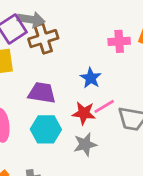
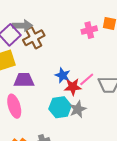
blue star: (91, 78) -> (63, 75), moved
purple trapezoid: (42, 93) -> (24, 80), moved
cyan hexagon: (46, 129) -> (60, 107), moved

